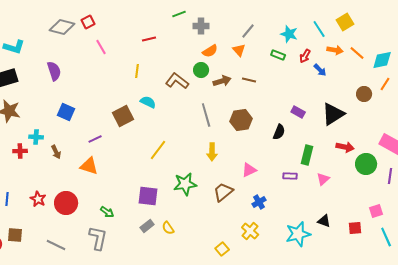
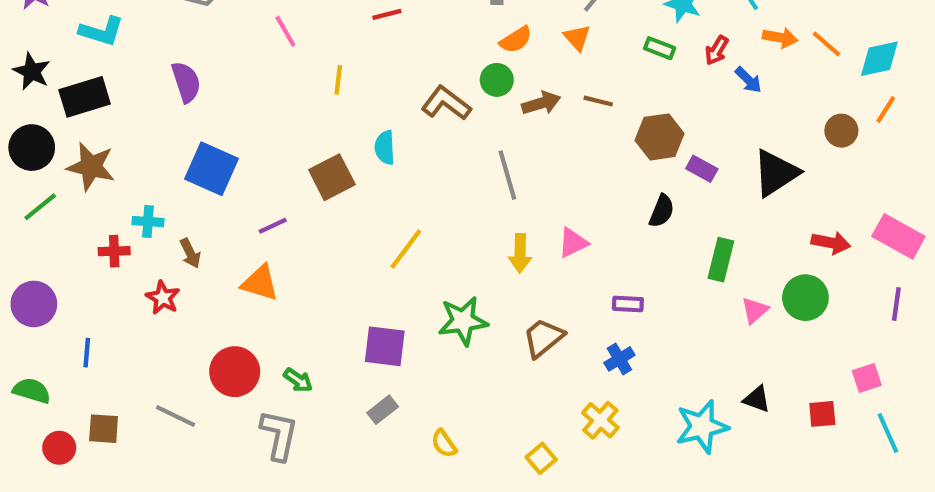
yellow line: (137, 71) -> (338, 80), moved
cyan semicircle: (148, 102) -> (385, 148), turned -119
blue square: (66, 112) -> (211, 169), size x1.4
brown hexagon: (241, 120) -> (660, 137), moved
red arrow: (345, 147) -> (831, 243), moved
green circle: (366, 164) -> (805, 298), moved
pink triangle: (249, 170) -> (573, 243), moved
purple rectangle: (290, 176) -> (628, 304), moved
red star: (38, 199) -> (163, 298), moved
red circle: (66, 203) -> (235, 372), moved
yellow semicircle: (168, 228) -> (444, 444), moved
gray line: (56, 245) -> (175, 416), moved

